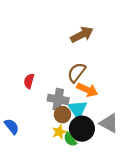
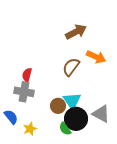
orange arrow: (87, 90) -> (96, 57), moved
gray cross: (58, 99) -> (24, 92), moved
yellow star: (59, 132) -> (30, 129), moved

